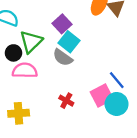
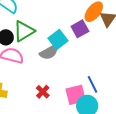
purple square: (62, 24) -> (80, 29), moved
gray semicircle: (63, 57) -> (49, 52), turned -78

